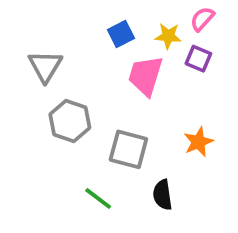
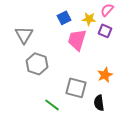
gray square: (128, 149) -> (76, 88), moved
black semicircle: (162, 195) -> (99, 103), moved

